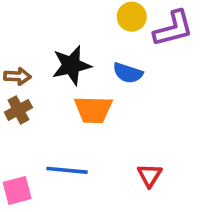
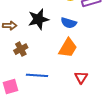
brown cross: (18, 110) -> (21, 49), moved
orange trapezoid: (93, 110) -> (68, 48), moved, turned -60

